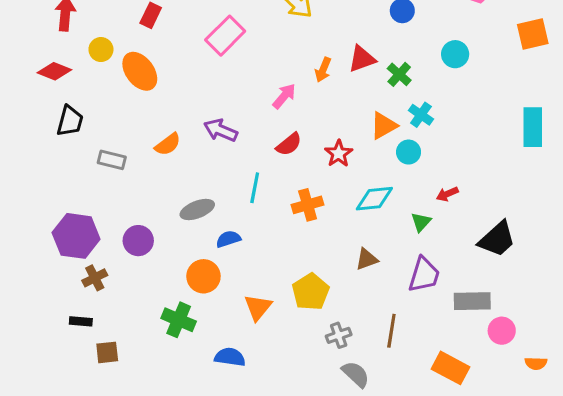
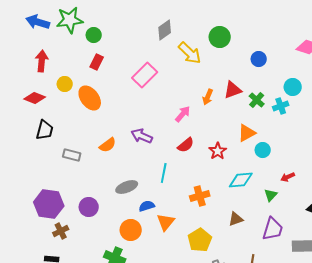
cyan cross: (421, 115) -> (281, 106), moved, turned 35
orange cross: (308, 205) -> (200, 196), moved
orange triangle: (258, 307) -> (166, 222), moved

